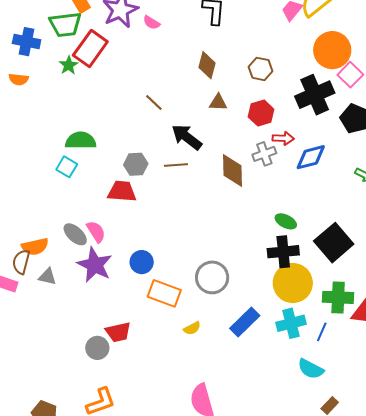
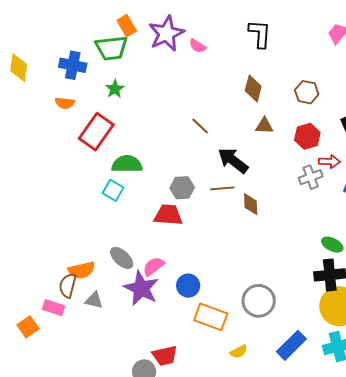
red rectangle: (90, 48) -> (96, 132), moved
brown diamond: (233, 170) -> (251, 204), moved, size x0.7
pink semicircle: (96, 232) -> (153, 266), moved, turned -95

